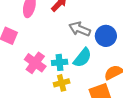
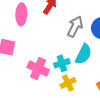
gray arrow: (80, 29) -> (75, 27), turned 105

